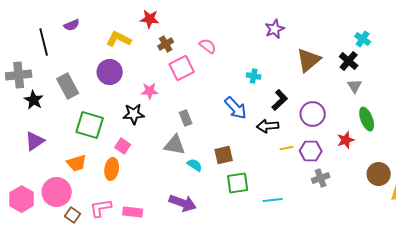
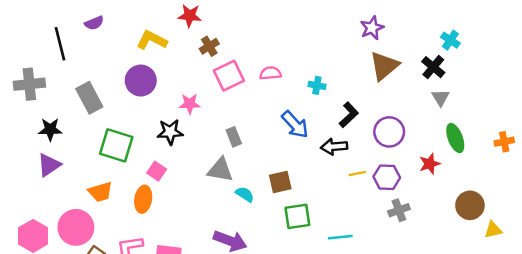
purple star: (275, 29) -> (372, 28), moved
pink semicircle: (208, 46) -> (270, 73), moved, turned -42
black star: (34, 100) -> (50, 129), moved, turned -30

